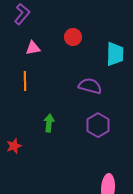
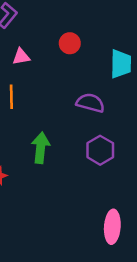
green arrow: (49, 123) -> (41, 148), size x1.4

